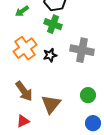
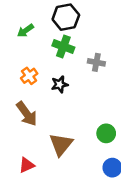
orange cross: (25, 48) -> (29, 76), size x0.6
gray cross: (82, 50) -> (96, 62), moved, size x0.6
brown arrow: (24, 91) -> (27, 114), moved

